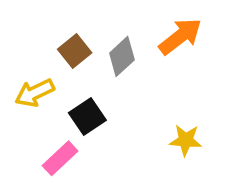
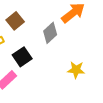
gray diamond: (122, 56) -> (50, 33), moved

